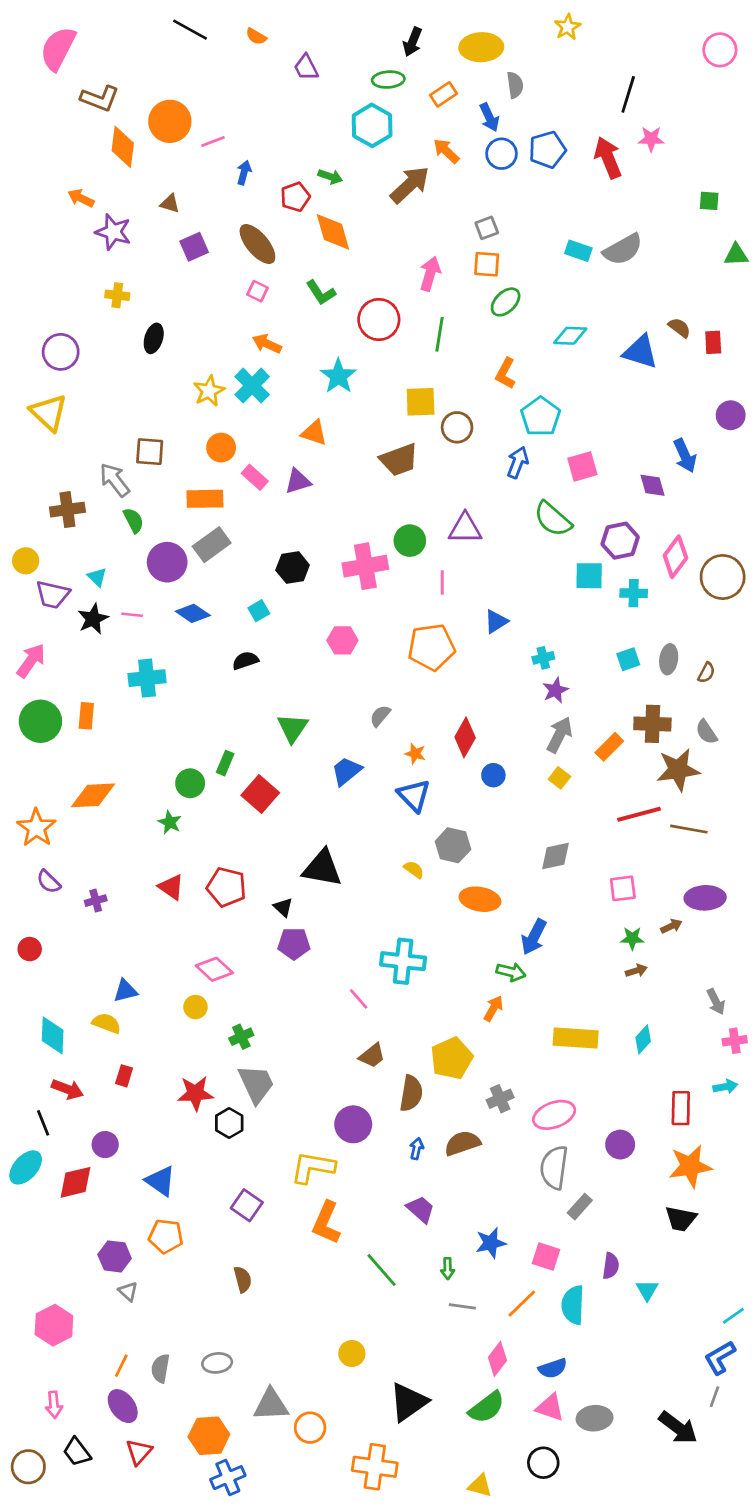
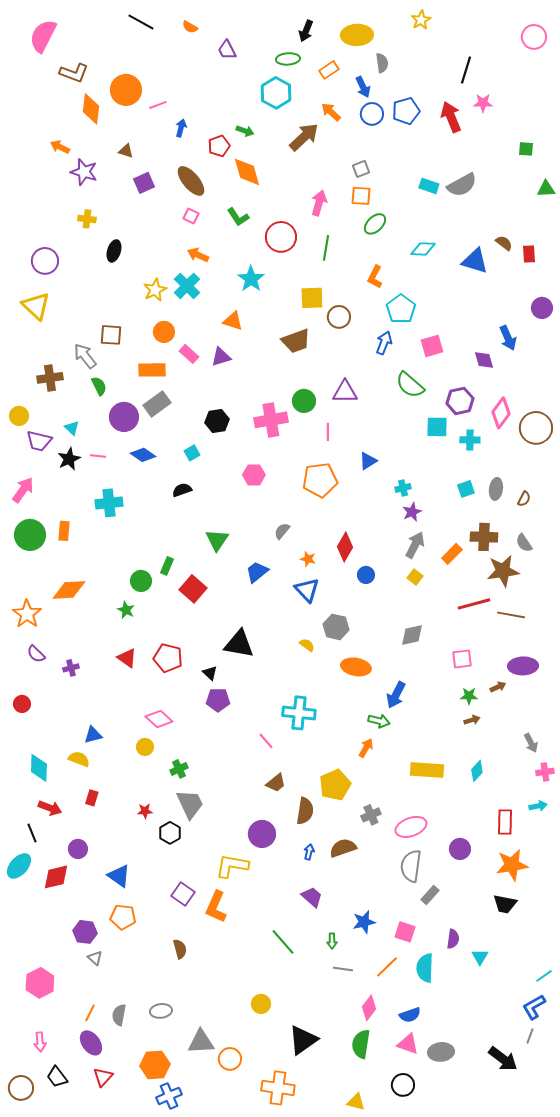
red star: (195, 1093) -> (145, 811), size x0.6
orange L-shape: (326, 1223) -> (216, 907), moved
green semicircle: (487, 1407) -> (361, 1044), turned 136

